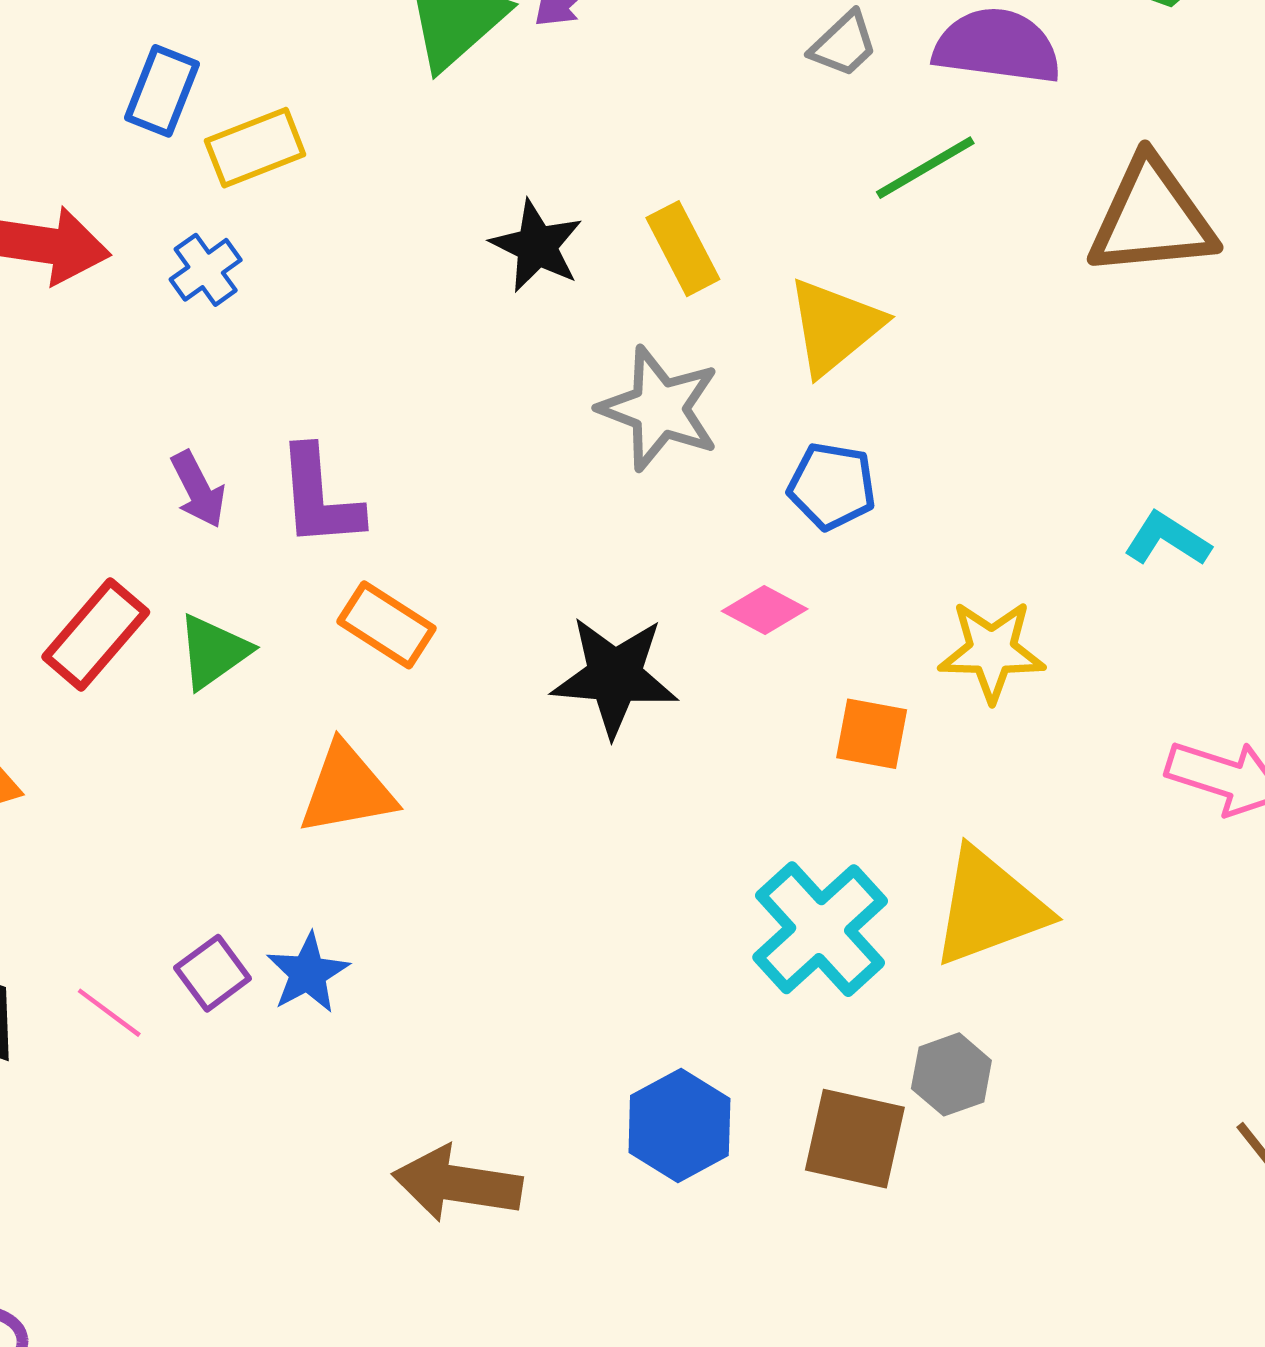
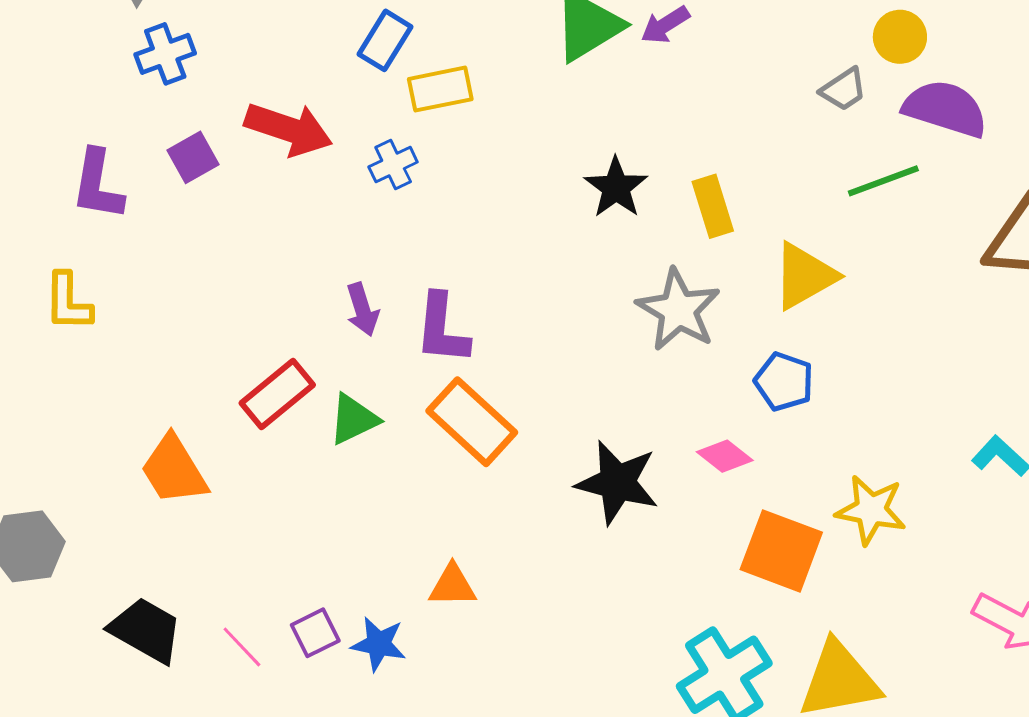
orange rectangle: (387, 625) -> (472, 422), size x1.4
orange square: (872, 734) -> (781, 551), size x1.6
orange triangle: (347, 789) -> (452, 586), moved, size x0.7
blue star: (308, 973) -> (379, 644), turned 30

